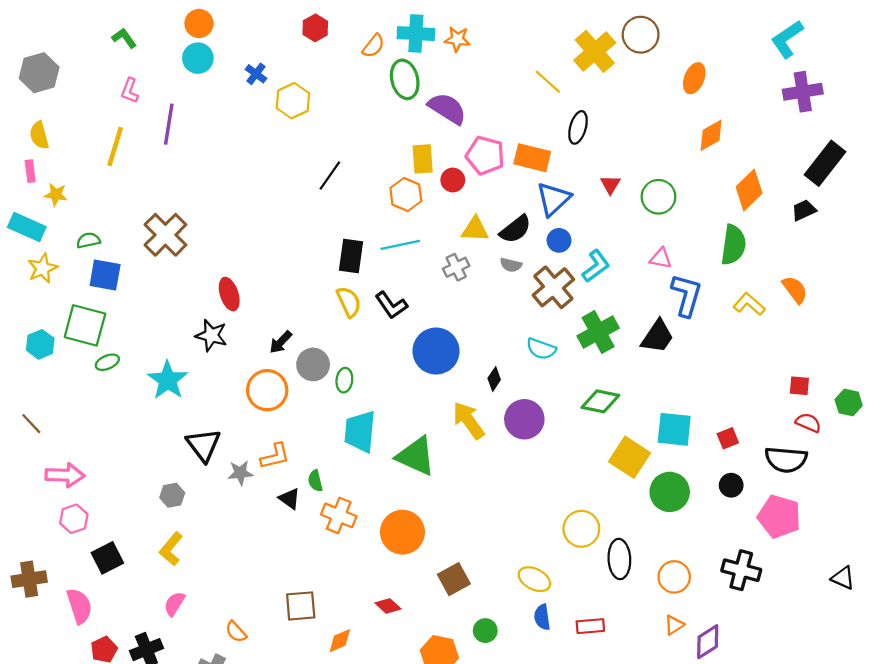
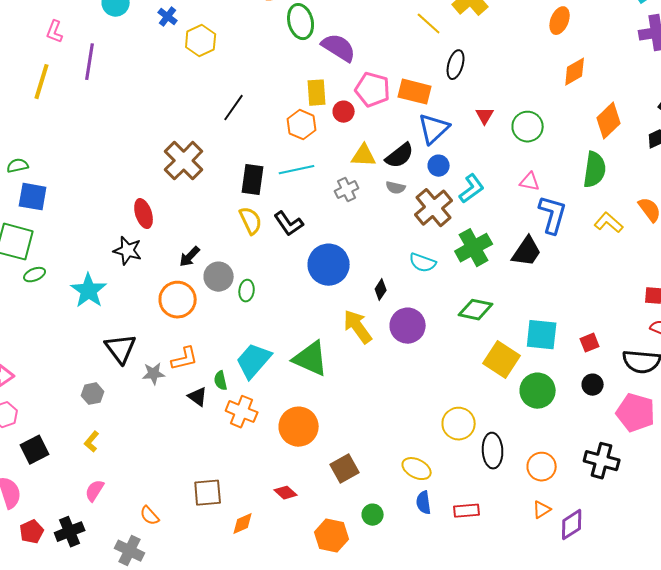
brown cross: (165, 235) -> (184, 161), moved
cyan trapezoid: (360, 432) -> (254, 361), moved, turned 36
yellow L-shape: (171, 549) -> (92, 442), size x0.7

